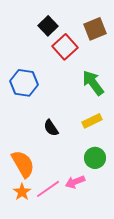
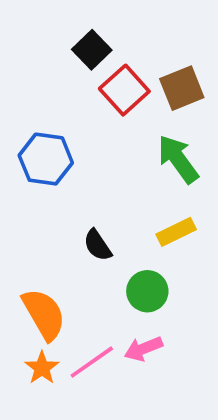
brown square: (95, 29) -> (182, 88), moved
green circle: (95, 158) -> (147, 291), moved

